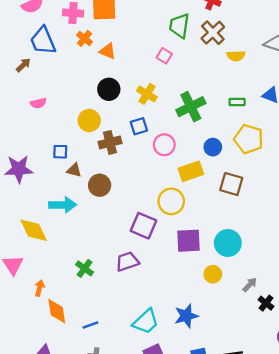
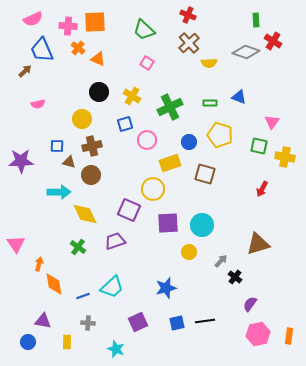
green trapezoid: (179, 26) -> (144, 30), moved, turned -55
brown cross: (110, 142) -> (92, 146), moved
yellow diamond: (34, 230) -> (85, 214), moved
cyan trapezoid: (146, 322) -> (112, 287), moved

